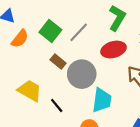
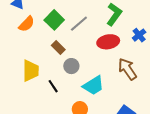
gray circle: (82, 74) -> (71, 66), moved, size x0.6
yellow trapezoid: (30, 91) -> (31, 71), turned 55
cyan trapezoid: (102, 100) -> (93, 85), turned 45

